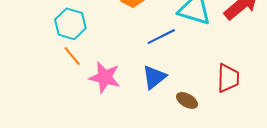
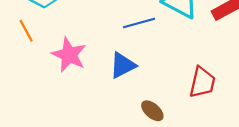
orange line: (72, 56) -> (26, 31), moved
brown ellipse: (187, 100) -> (152, 111), moved

